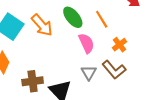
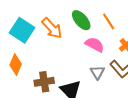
pink semicircle: (86, 43) -> (95, 45), turned -36

